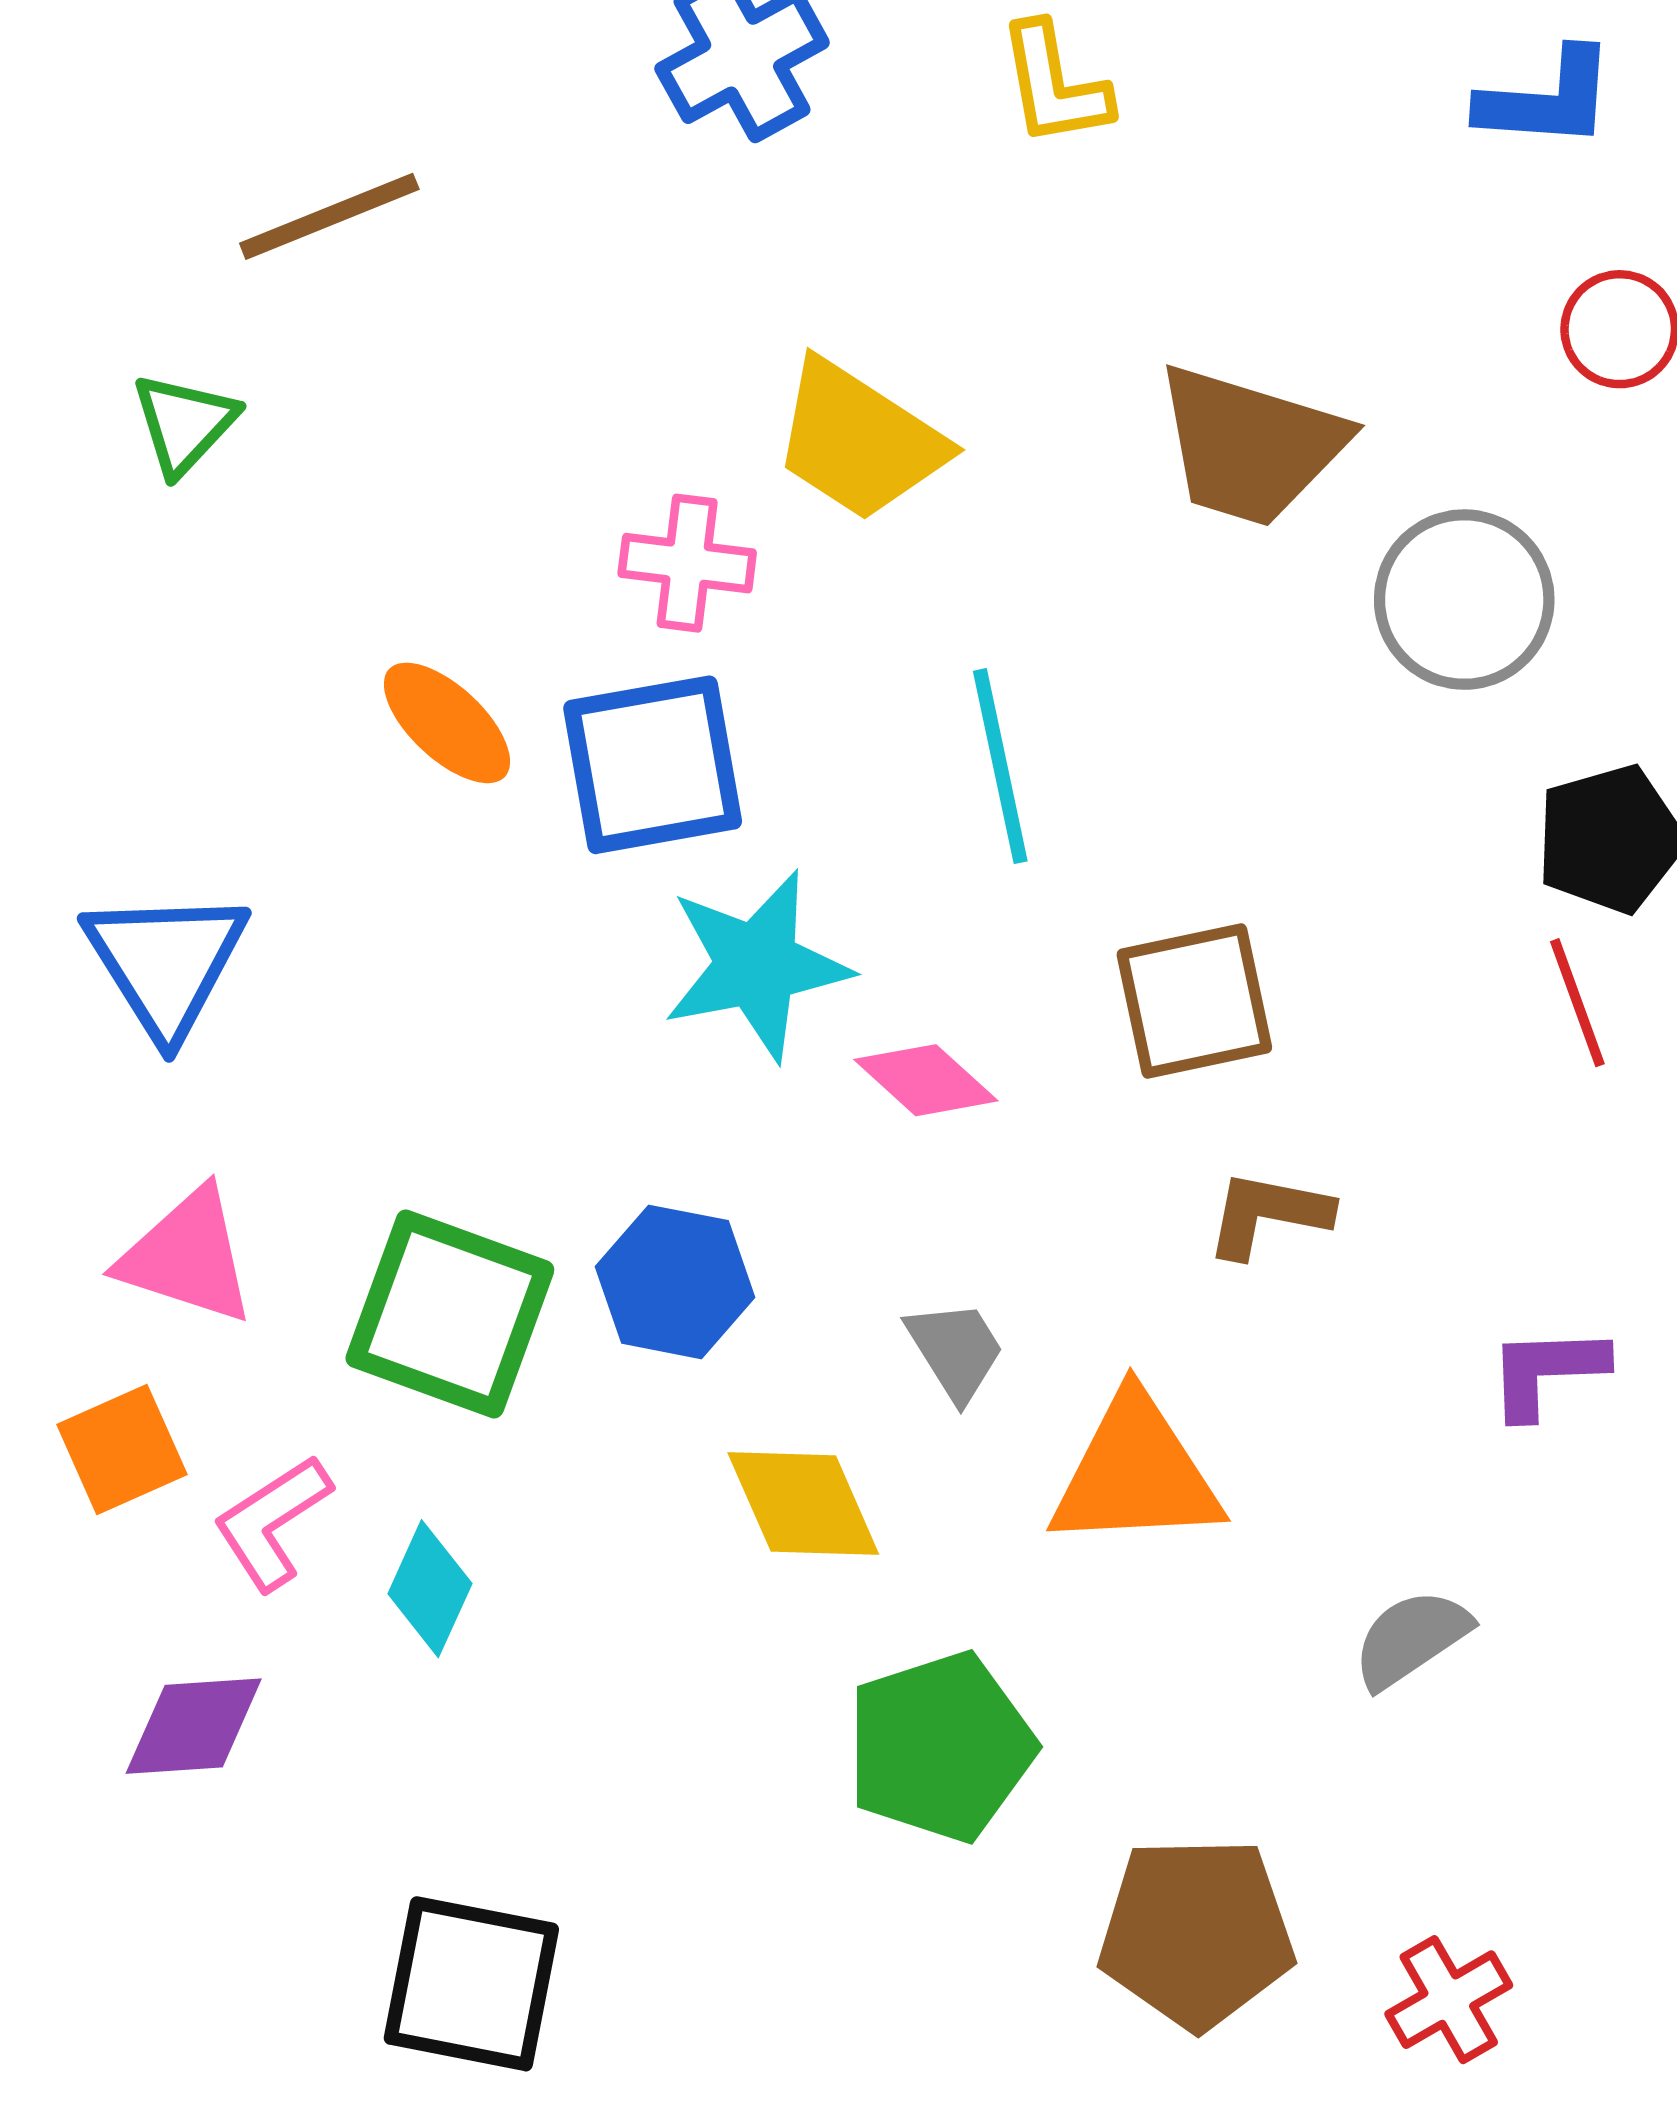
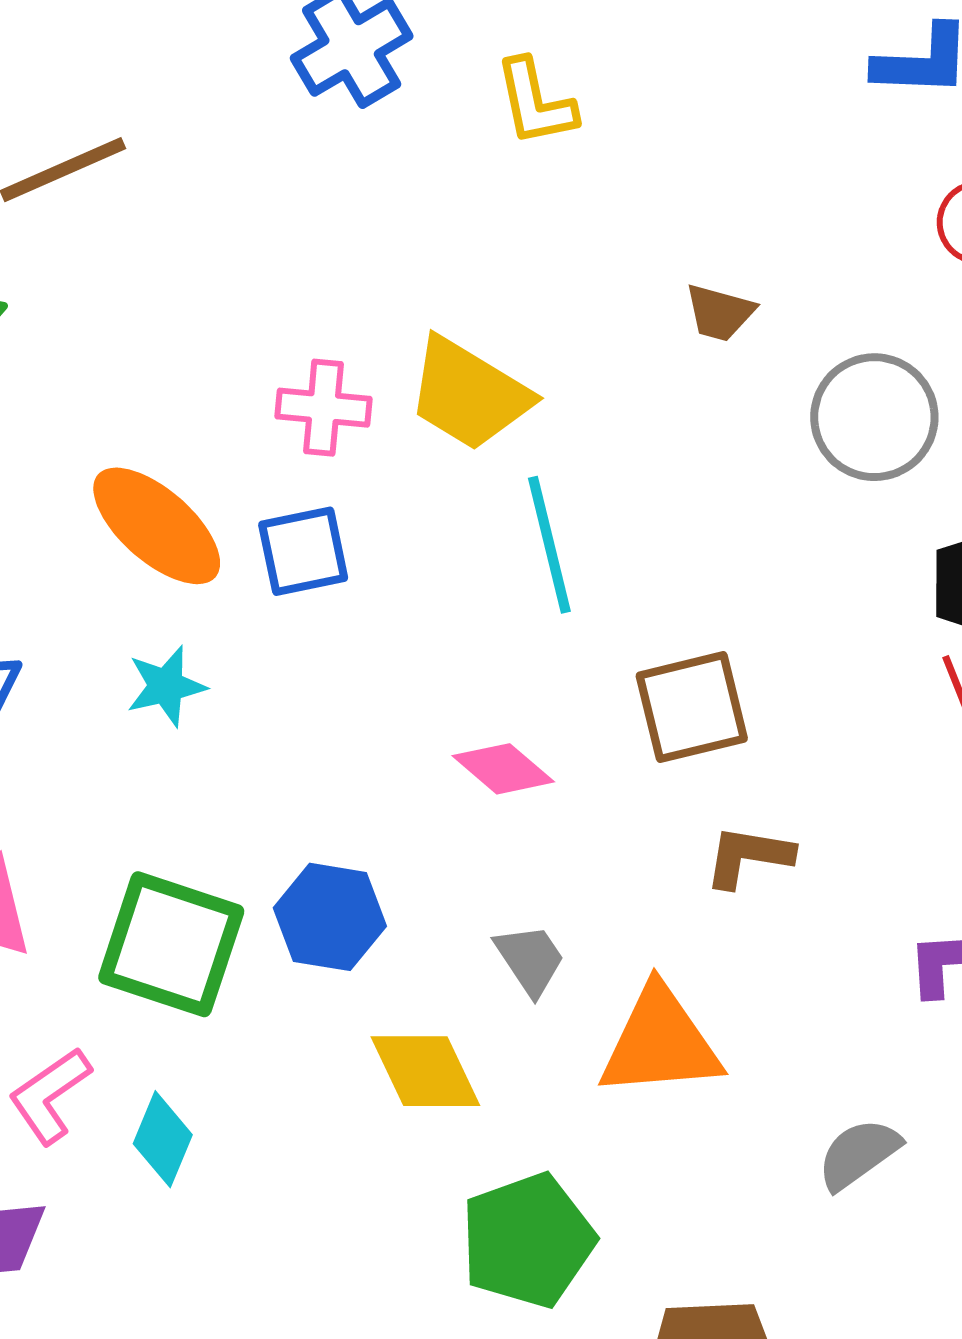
yellow L-shape: (1054, 85) -> (535, 102), moved
yellow trapezoid: (859, 441) -> (469, 394), moved
brown trapezoid: (1250, 446) -> (720, 313), size x0.5
orange ellipse: (447, 723) -> (157, 526), size x1.4
blue square: (653, 765) -> (303, 551), size x0.7
cyan star: (757, 965) -> (166, 686), moved, size x0.6

